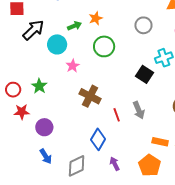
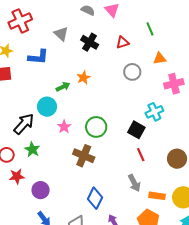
gray circle: (143, 25) -> (132, 72), moved
black arrow: (33, 30) -> (24, 124), moved
green circle: (104, 46) -> (96, 127), moved
gray arrow: (139, 110) -> (134, 183), moved
red line: (117, 115) -> (141, 155), moved

